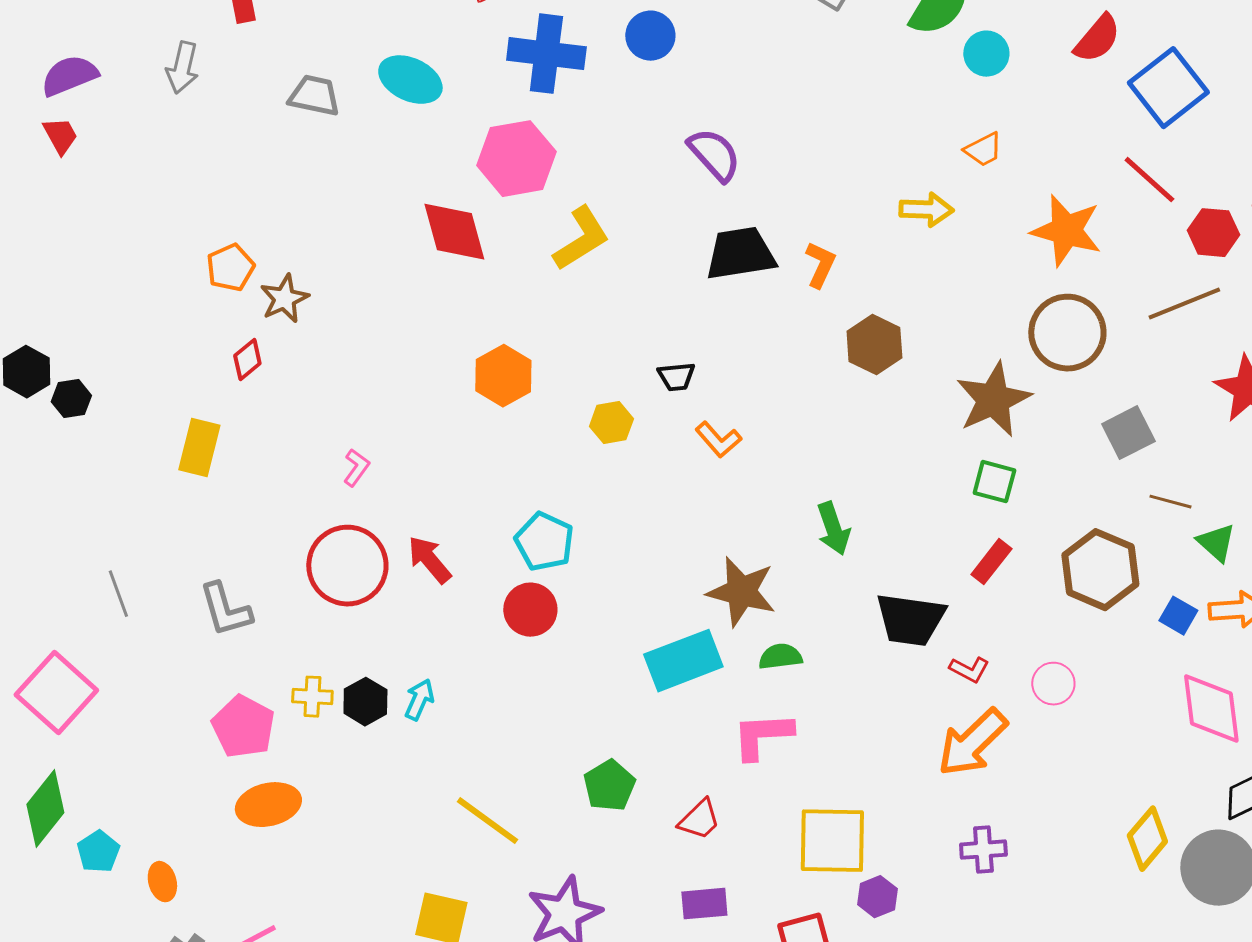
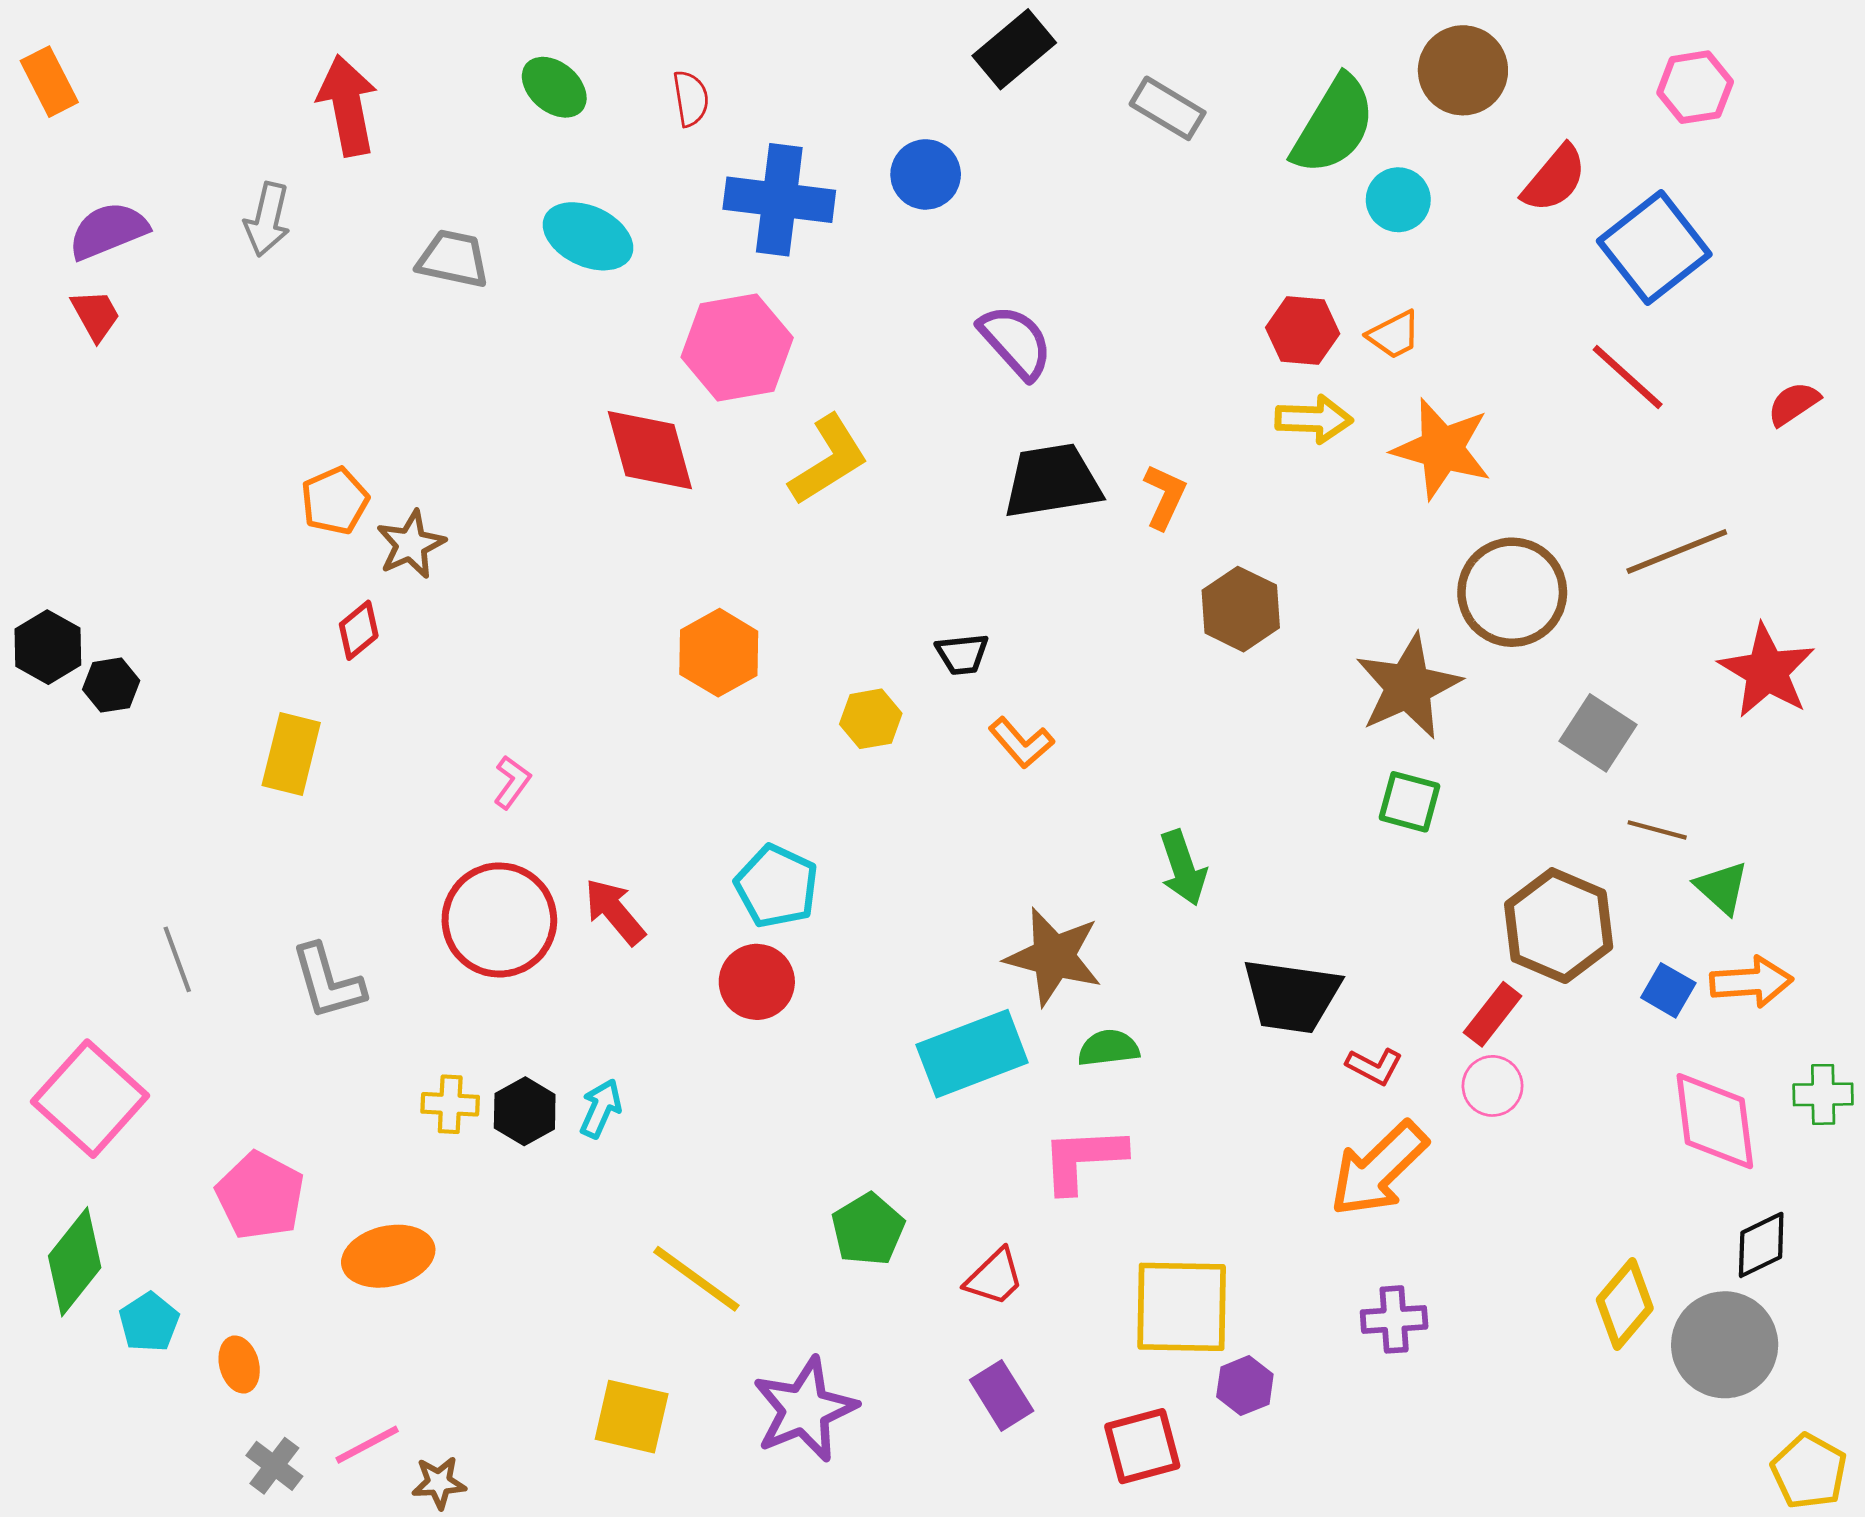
orange star: (1066, 231) -> (1442, 449), moved
red hexagon: (1213, 233) -> (1303, 331), moved
gray square: (1128, 433) -> (1598, 733), turned -30
red rectangle: (991, 562) -> (1493, 1014), moved
pink pentagon: (243, 727) -> (260, 1196), moved
purple rectangle: (704, 904) -> (1002, 1395), turned 63

